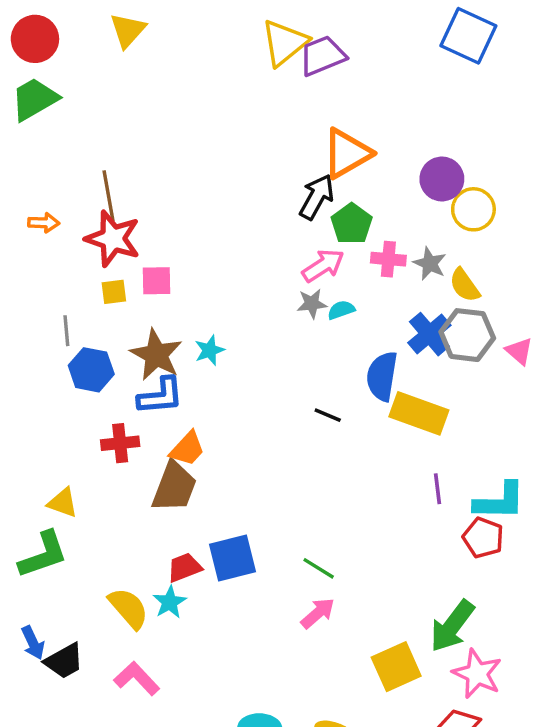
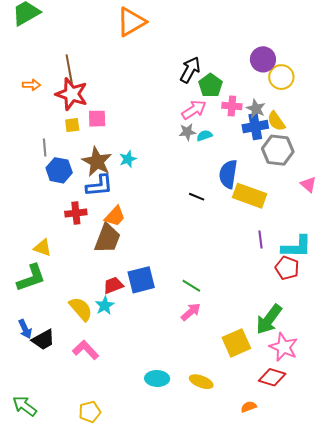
orange triangle: (347, 153) -> (131, 22), moved
blue cross: (429, 334) -> (255, 127), moved, turned 30
pink triangle: (519, 351) -> (308, 185), moved

